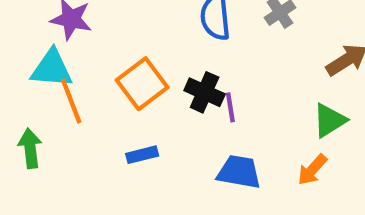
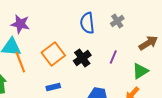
black cross: (205, 92) -> (82, 58), turned 30
purple line: (230, 107) -> (113, 57), moved, turned 32

